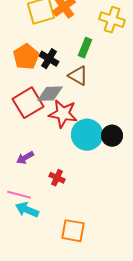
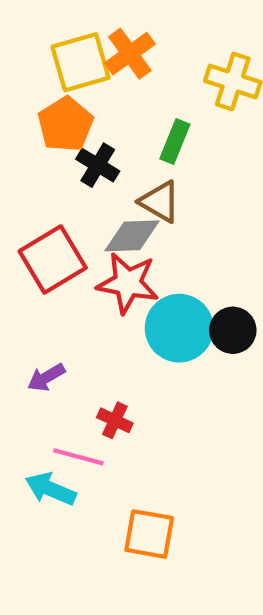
orange pentagon: (26, 57) -> (66, 124), moved
gray diamond: (50, 94) -> (132, 236), moved
pink line: (19, 195) -> (78, 457), moved

